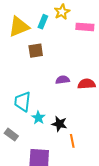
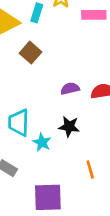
brown square: (36, 51) -> (31, 53), turned -35
black star: (59, 124) -> (69, 127), moved

